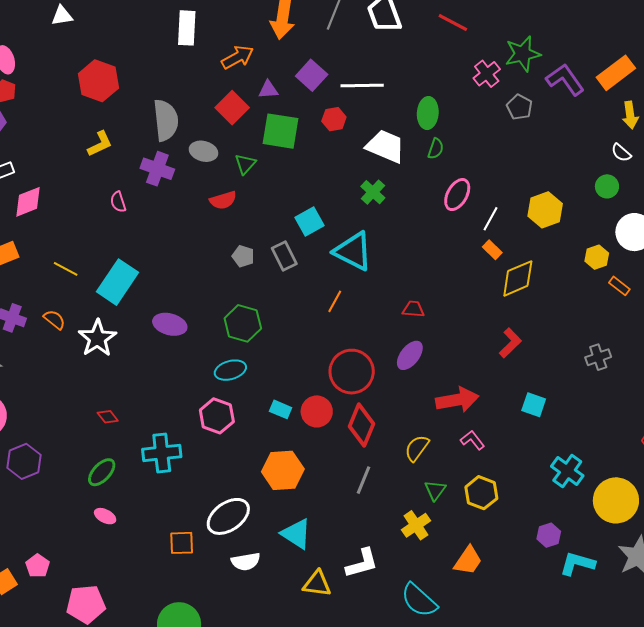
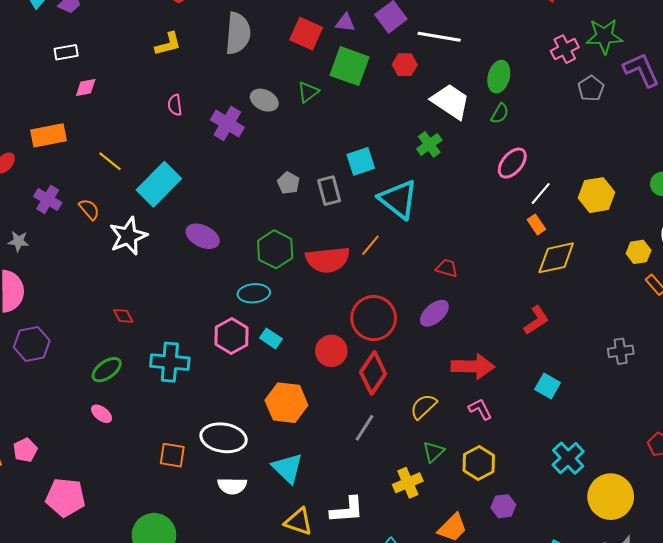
red square: (232, 108) -> (306, 34), turned -32
gray ellipse: (203, 151) -> (264, 100), moved
purple cross: (157, 169) -> (227, 124), moved
red semicircle: (223, 200) -> (328, 260), moved, size x1.6
pink diamond: (28, 202) -> (86, 88), size x0.7
cyan rectangle: (281, 409) -> (271, 338), moved
white ellipse: (228, 516) -> (224, 438), turned 33
purple hexagon: (549, 535) -> (503, 506), moved

